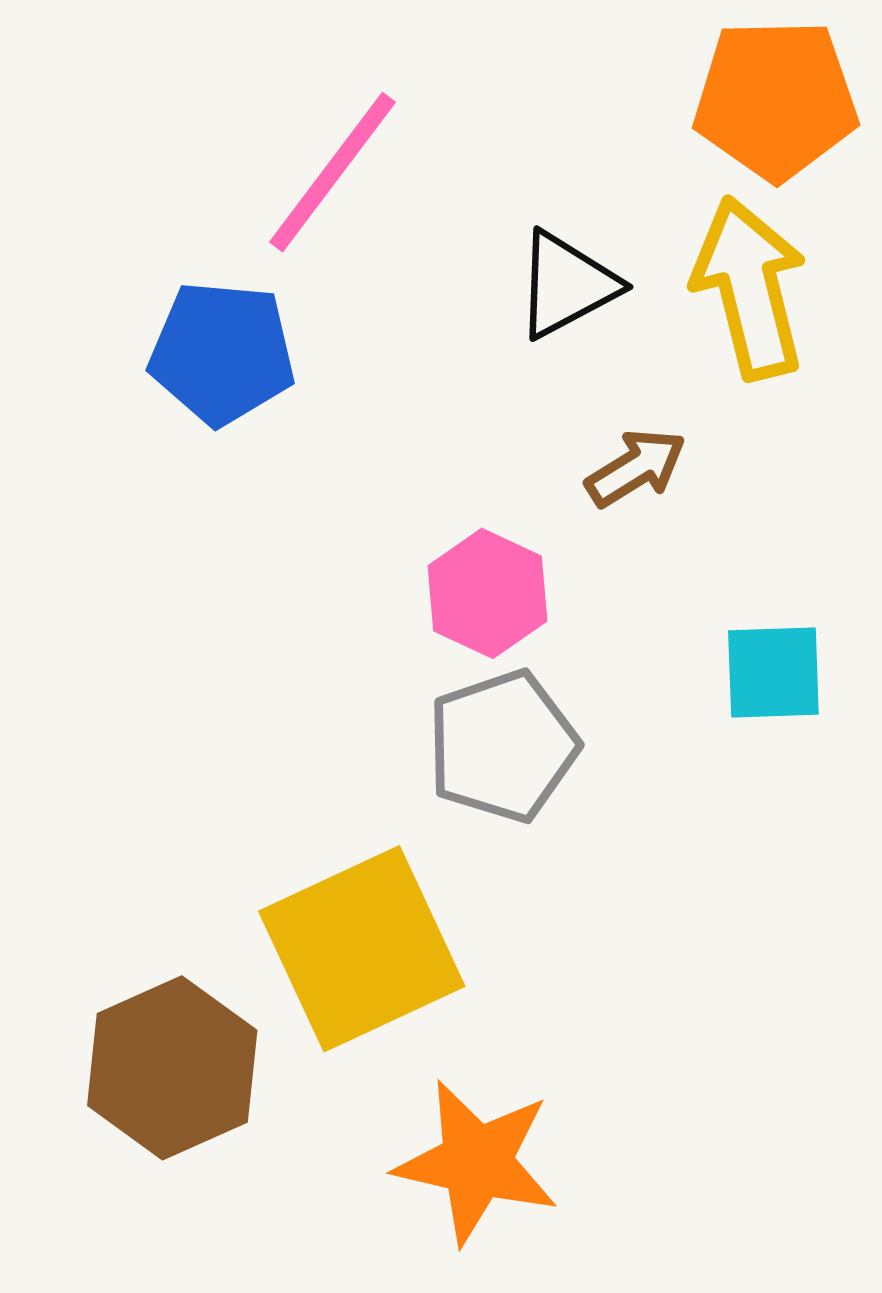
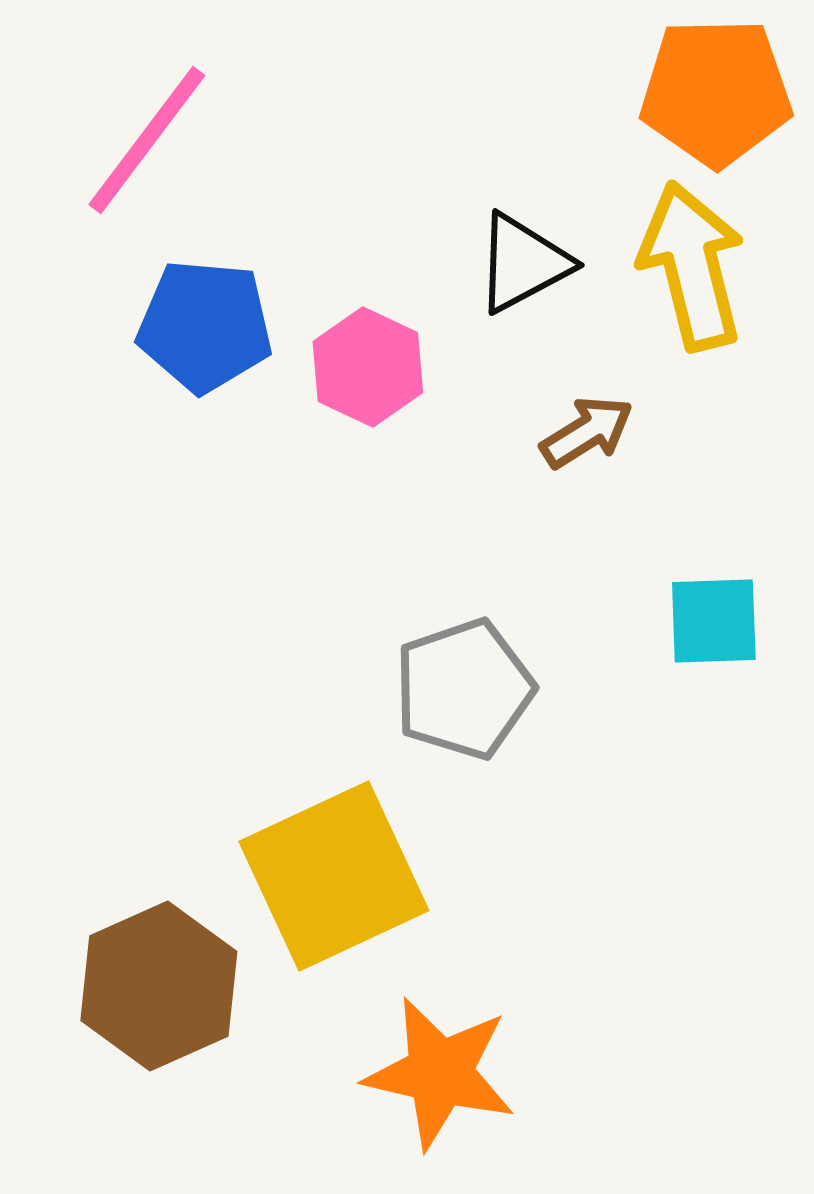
pink line: (333, 172) -> (147, 140), moved
pink hexagon: (487, 593) -> (368, 367), moved

